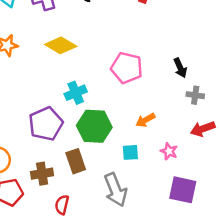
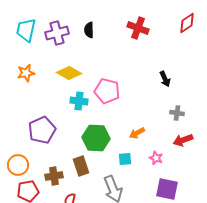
pink pentagon: (127, 68) -> (107, 91), moved
black arrow: (180, 68) -> (165, 79), moved
cyan cross: (76, 93) -> (79, 101), moved, turned 30
purple pentagon: (46, 124) -> (42, 130), moved

